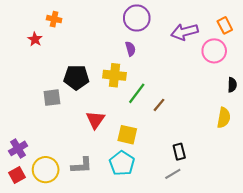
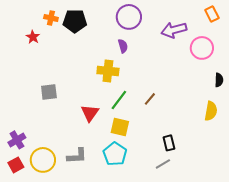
orange rectangle: (225, 25) -> (212, 14), moved
black pentagon: (76, 77) -> (75, 21), moved
green line: (137, 93) -> (119, 100), moved

